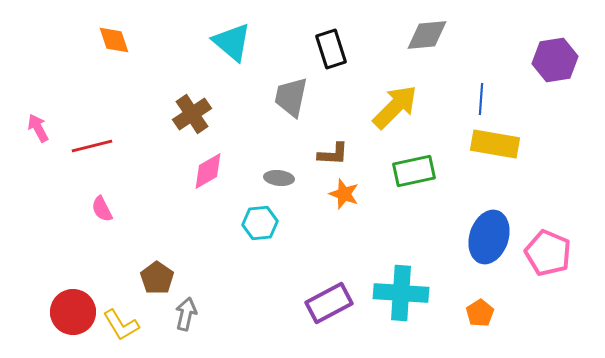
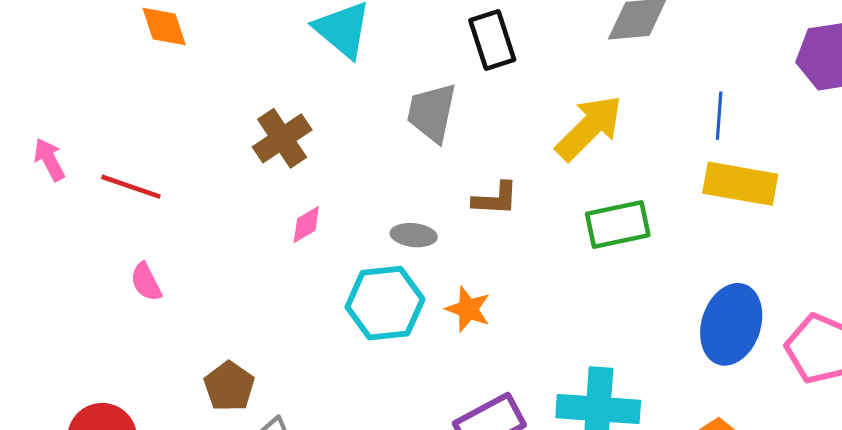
red line: (92, 146) -> (131, 187), turned 33
pink diamond: (208, 171) -> (306, 225), size x0.7
orange star: (344, 194) -> (468, 309), moved
cyan hexagon: (260, 223) -> (385, 303), size x1.4

